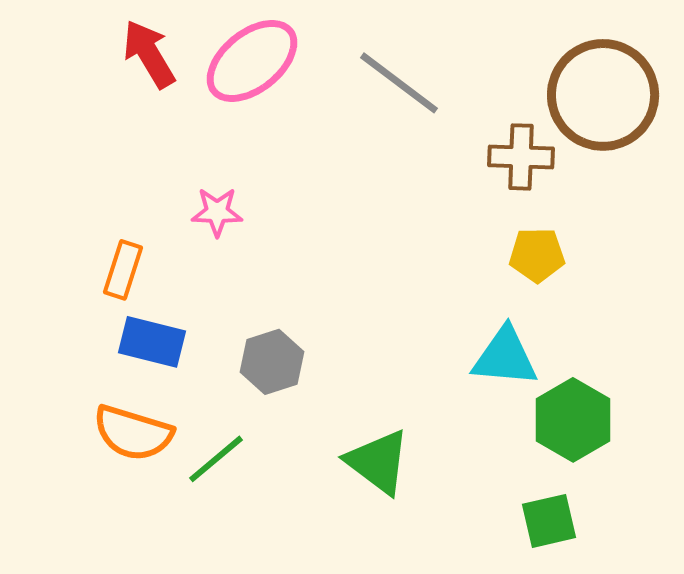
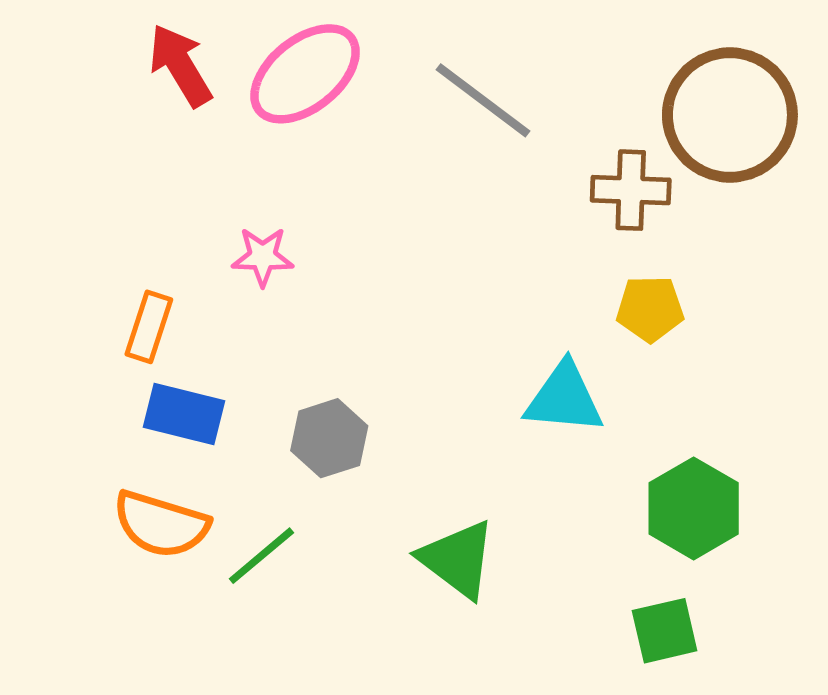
cyan triangle: (505, 357) -> (564, 398), moved

